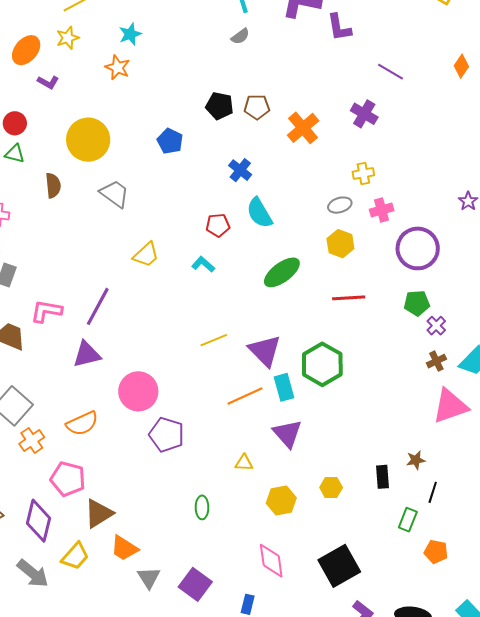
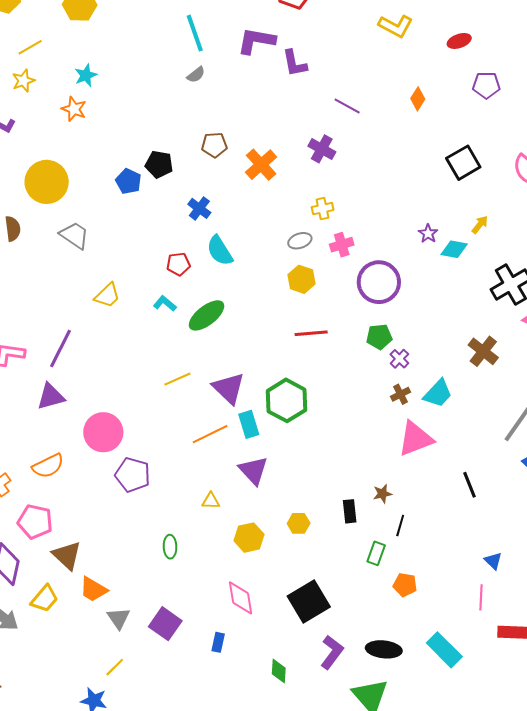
black pentagon: (220, 106) -> (159, 164), moved
green ellipse: (282, 272) -> (207, 315), moved
brown triangle: (99, 513) -> (67, 555), turned -44

